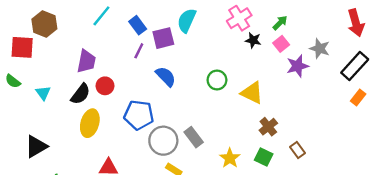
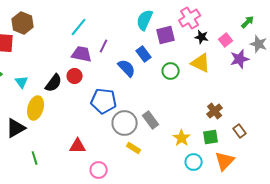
cyan line: (101, 16) -> (79, 27), moved
green arrow: (280, 23) -> (248, 22), moved
blue rectangle: (138, 25) -> (144, 54), moved
purple square: (163, 38) -> (166, 35), moved
purple trapezoid: (86, 61) -> (82, 54), moved, turned -90
yellow triangle: (252, 93) -> (201, 63), moved
yellow ellipse: (90, 123) -> (36, 108), moved
green square: (264, 157) -> (211, 137), turned -35

